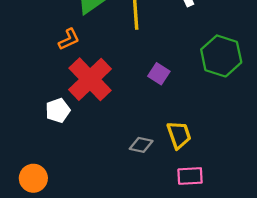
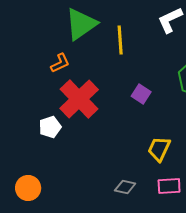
yellow trapezoid: (179, 135) -> (159, 149), turned -136
gray diamond: (141, 145) -> (125, 187), moved

